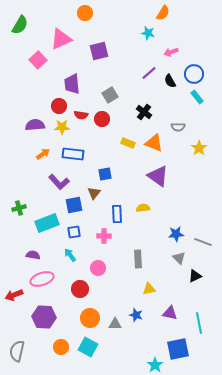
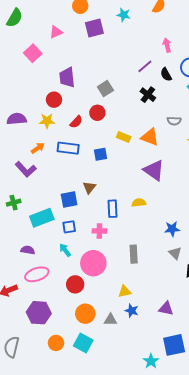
cyan star: (148, 33) -> (124, 15), moved
pink triangle: (61, 39) -> (56, 32), size x0.6
purple square: (99, 51) -> (94, 28), moved
pink arrow: (171, 52) -> (167, 45), turned 96
black cross: (144, 112) -> (148, 95), moved
red semicircle: (81, 115) -> (76, 122), moved, turned -56
purple semicircle: (35, 125) -> (17, 119), moved
yellow star: (62, 127) -> (47, 121), moved
blue square: (105, 174) -> (100, 154), moved
purple L-shape: (59, 182) -> (26, 169), moved
pink circle: (98, 268) -> (93, 263), size x1.6
yellow triangle: (149, 289) -> (125, 291), moved

